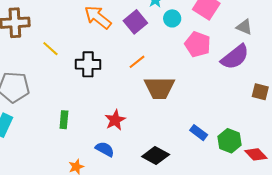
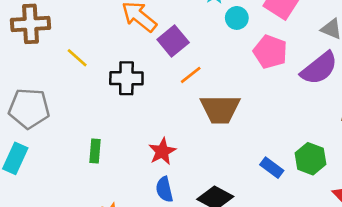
purple square: (135, 22) -> (173, 41), moved
green hexagon: (230, 141) -> (310, 159), moved
blue semicircle: (105, 149) -> (164, 189), moved, turned -132

